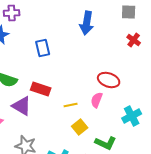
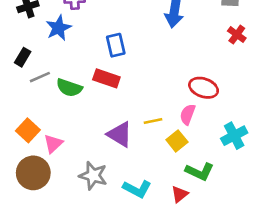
red rectangle: (41, 89) -> (106, 78), moved
purple triangle: (22, 106) -> (120, 134), moved
yellow square: (80, 127) -> (177, 141), moved

